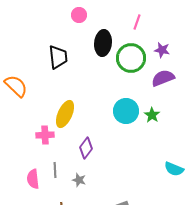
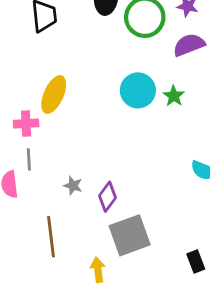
purple diamond: (86, 148) -> (108, 197), moved
gray line: (55, 170) -> (29, 159), moved

